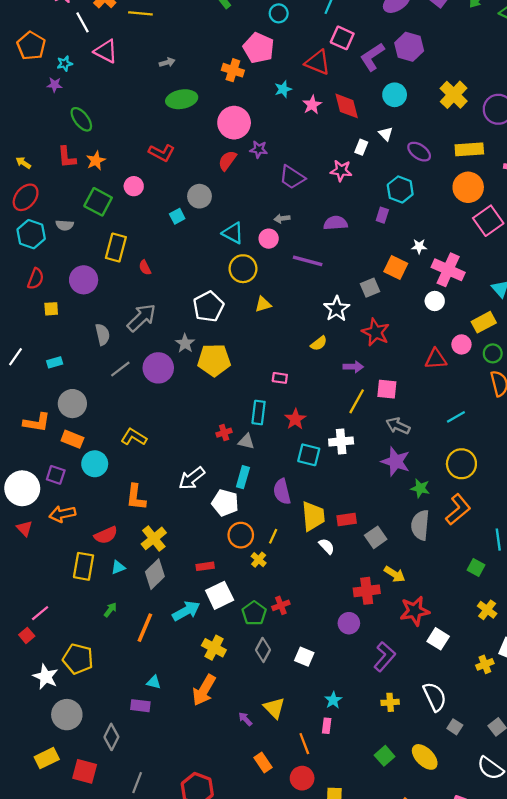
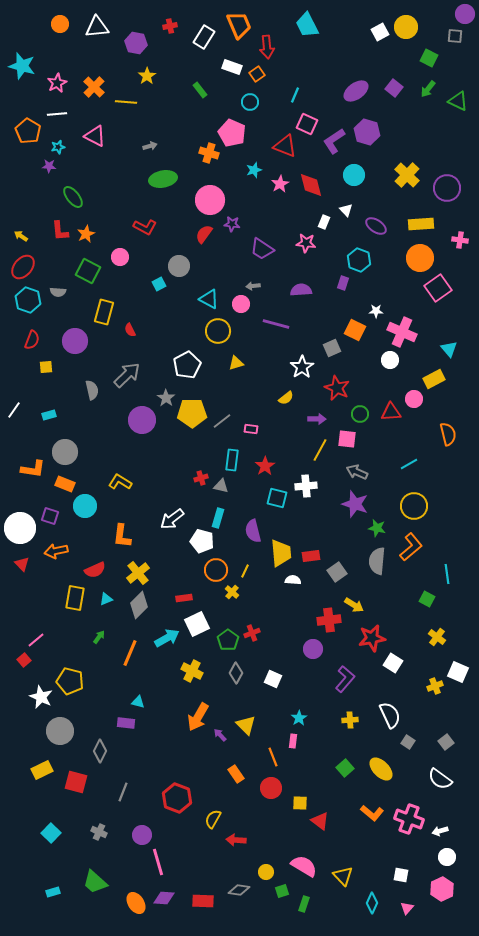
white line: (82, 22) -> (57, 114), moved, turned -66
green circle: (493, 353) -> (360, 414), moved
gray line: (120, 369) -> (222, 421), moved
white semicircle: (327, 546) -> (293, 580), turned -42
orange arrow: (204, 690) -> (198, 717), moved

